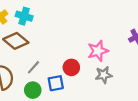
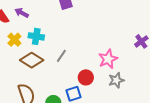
gray line: (33, 67) -> (61, 56), moved

